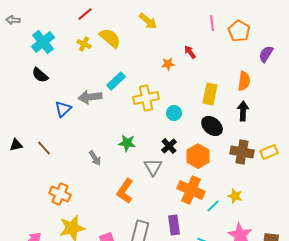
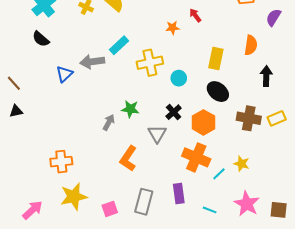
black arrow: (243, 111) -> (266, 76), moved
brown line: (44, 148) -> (14, 83), moved
gray arrow: (95, 158) -> (109, 122), moved, turned -119
orange cross: (60, 194) -> (61, 162), turned -30

